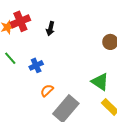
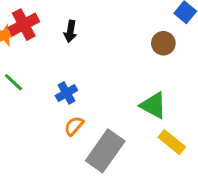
blue cross: (36, 65) -> (66, 93), moved

